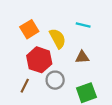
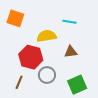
orange square: (29, 29) -> (15, 18), moved, turned -36
yellow semicircle: (58, 38) -> (47, 36), turned -66

